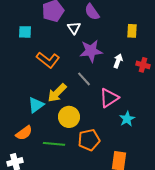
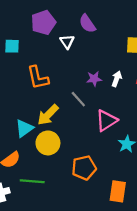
purple star: (91, 51) -> (94, 79), moved, size x0.6
orange L-shape: (48, 60) -> (38, 78), turned 40
yellow circle: (69, 117) -> (48, 143), moved
green line: (54, 144) -> (32, 181), moved

